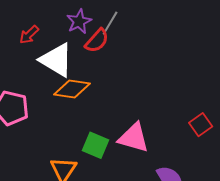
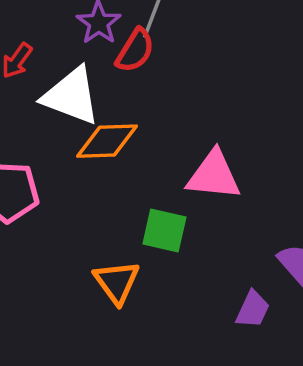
pink triangle: (134, 138) -> (214, 175), moved

